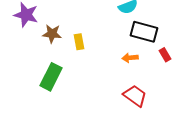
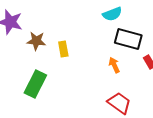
orange arrow: (130, 58) -> (114, 65), turned 70

